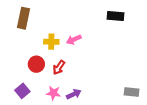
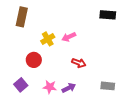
yellow cross: (51, 42) -> (48, 39), turned -32
red arrow: (59, 67) -> (79, 63), moved, turned -104
gray rectangle: (132, 92) -> (108, 86), moved

